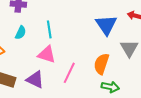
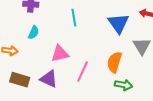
cyan line: (49, 29) -> (74, 18), moved
pink triangle: (47, 54) -> (60, 54), turned -30

